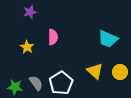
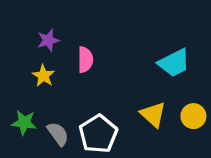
purple star: (30, 12) -> (48, 40), moved
cyan trapezoid: (108, 39) -> (174, 63), turned -50
green star: (15, 87) -> (24, 123), moved

